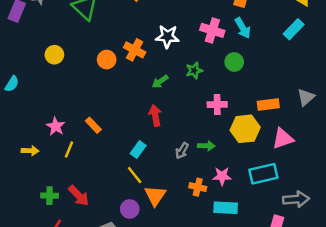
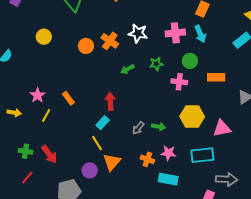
pink cross: (212, 30) -> (175, 33), turned -30
pink cross: (217, 105) -> (179, 82), moved
orange rectangle: (268, 105) -> (216, 77), moved
red arrow: (155, 115) -> (110, 101), moved

